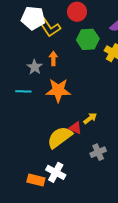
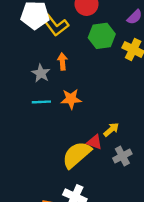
orange star: (58, 90) -> (71, 99), size x0.7
cyan line: (23, 91) -> (41, 102), moved
gray cross: (98, 152) -> (122, 156), moved

